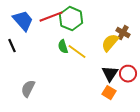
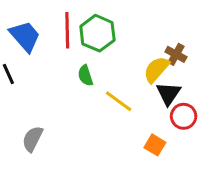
red line: (51, 17) -> (67, 30), turned -70
yellow line: (77, 52) -> (119, 101), moved
black triangle: (110, 74) -> (168, 94), moved

